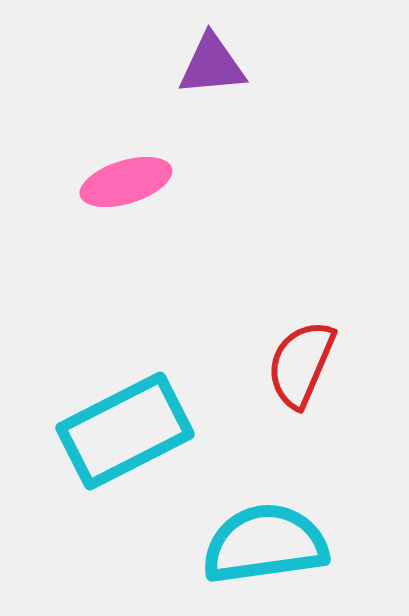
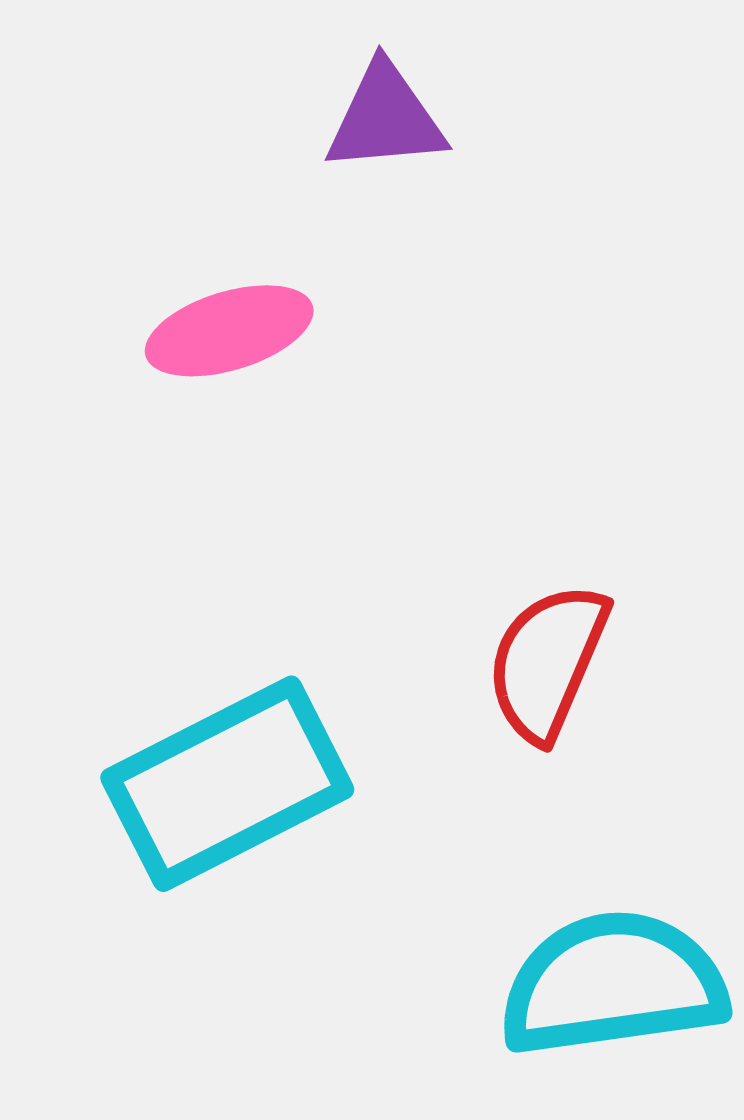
cyan semicircle: (265, 544) -> (613, 984), moved

